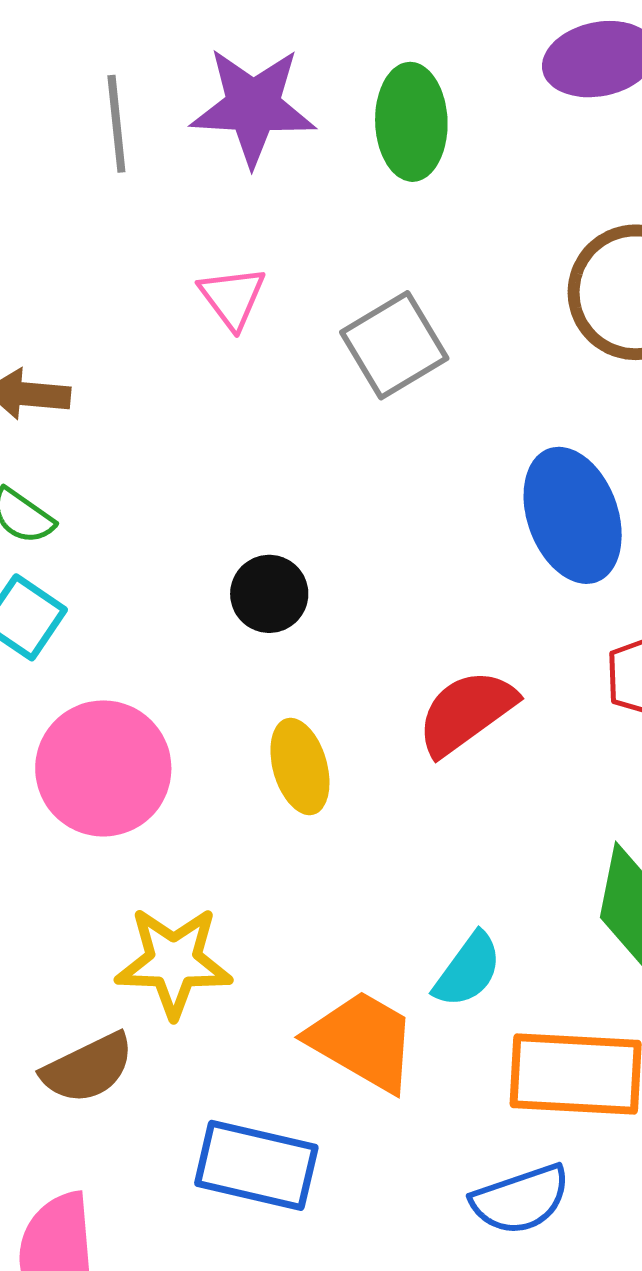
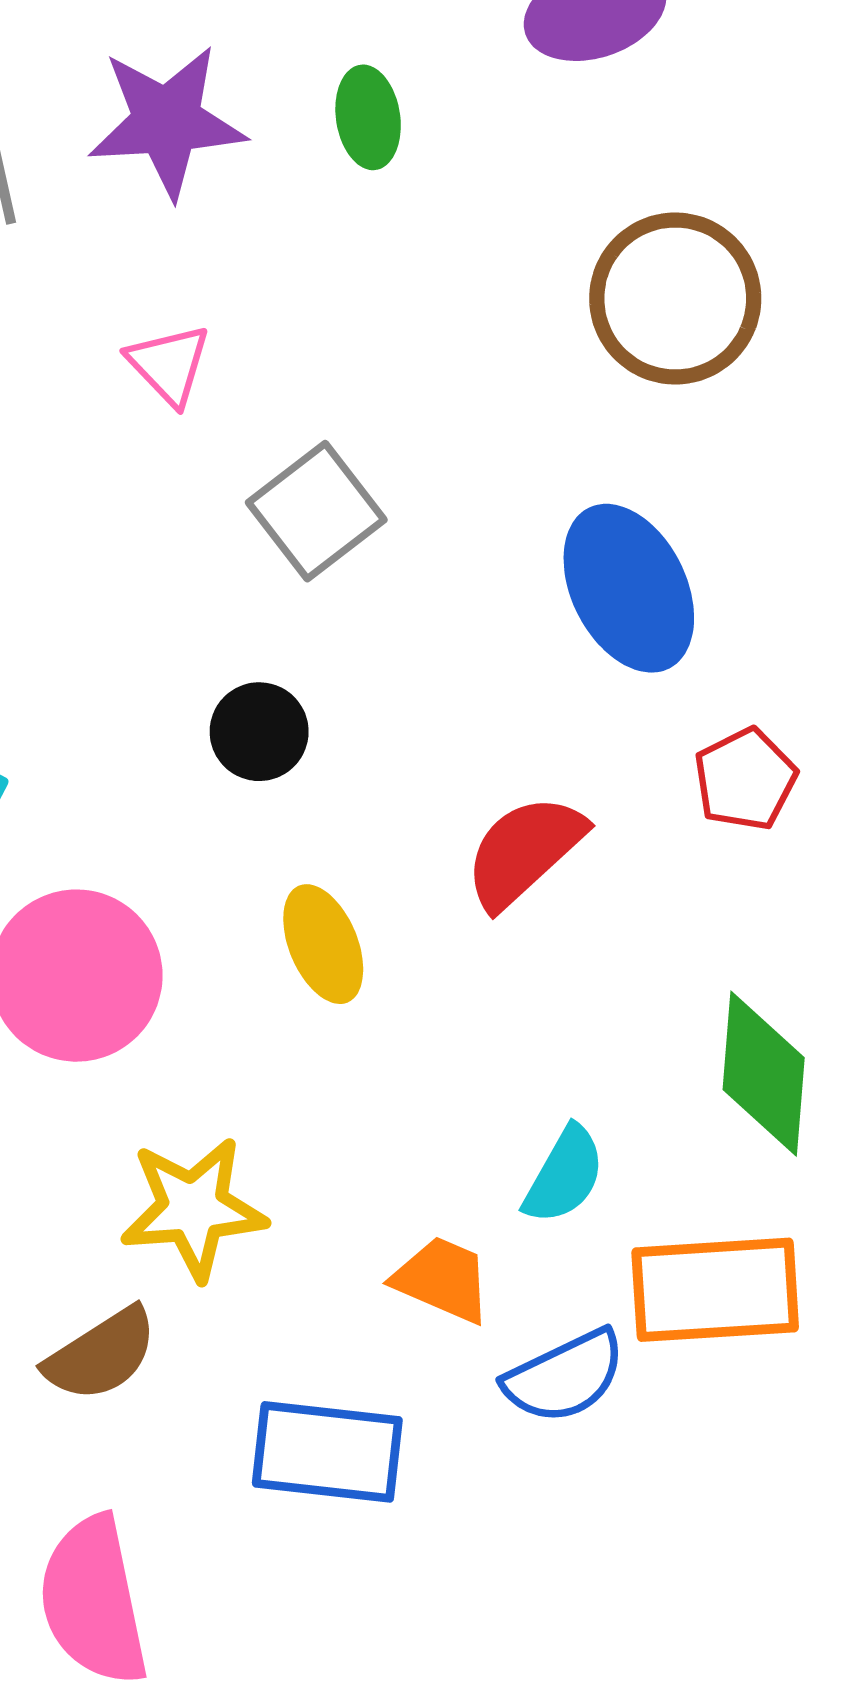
green ellipse: (411, 122) -> (368, 117), size x0.7
gray square: (394, 345) -> (316, 511), moved
orange trapezoid: (363, 1041) -> (442, 1279), size x0.7
blue semicircle: (521, 1199) -> (565, 1377), moved

